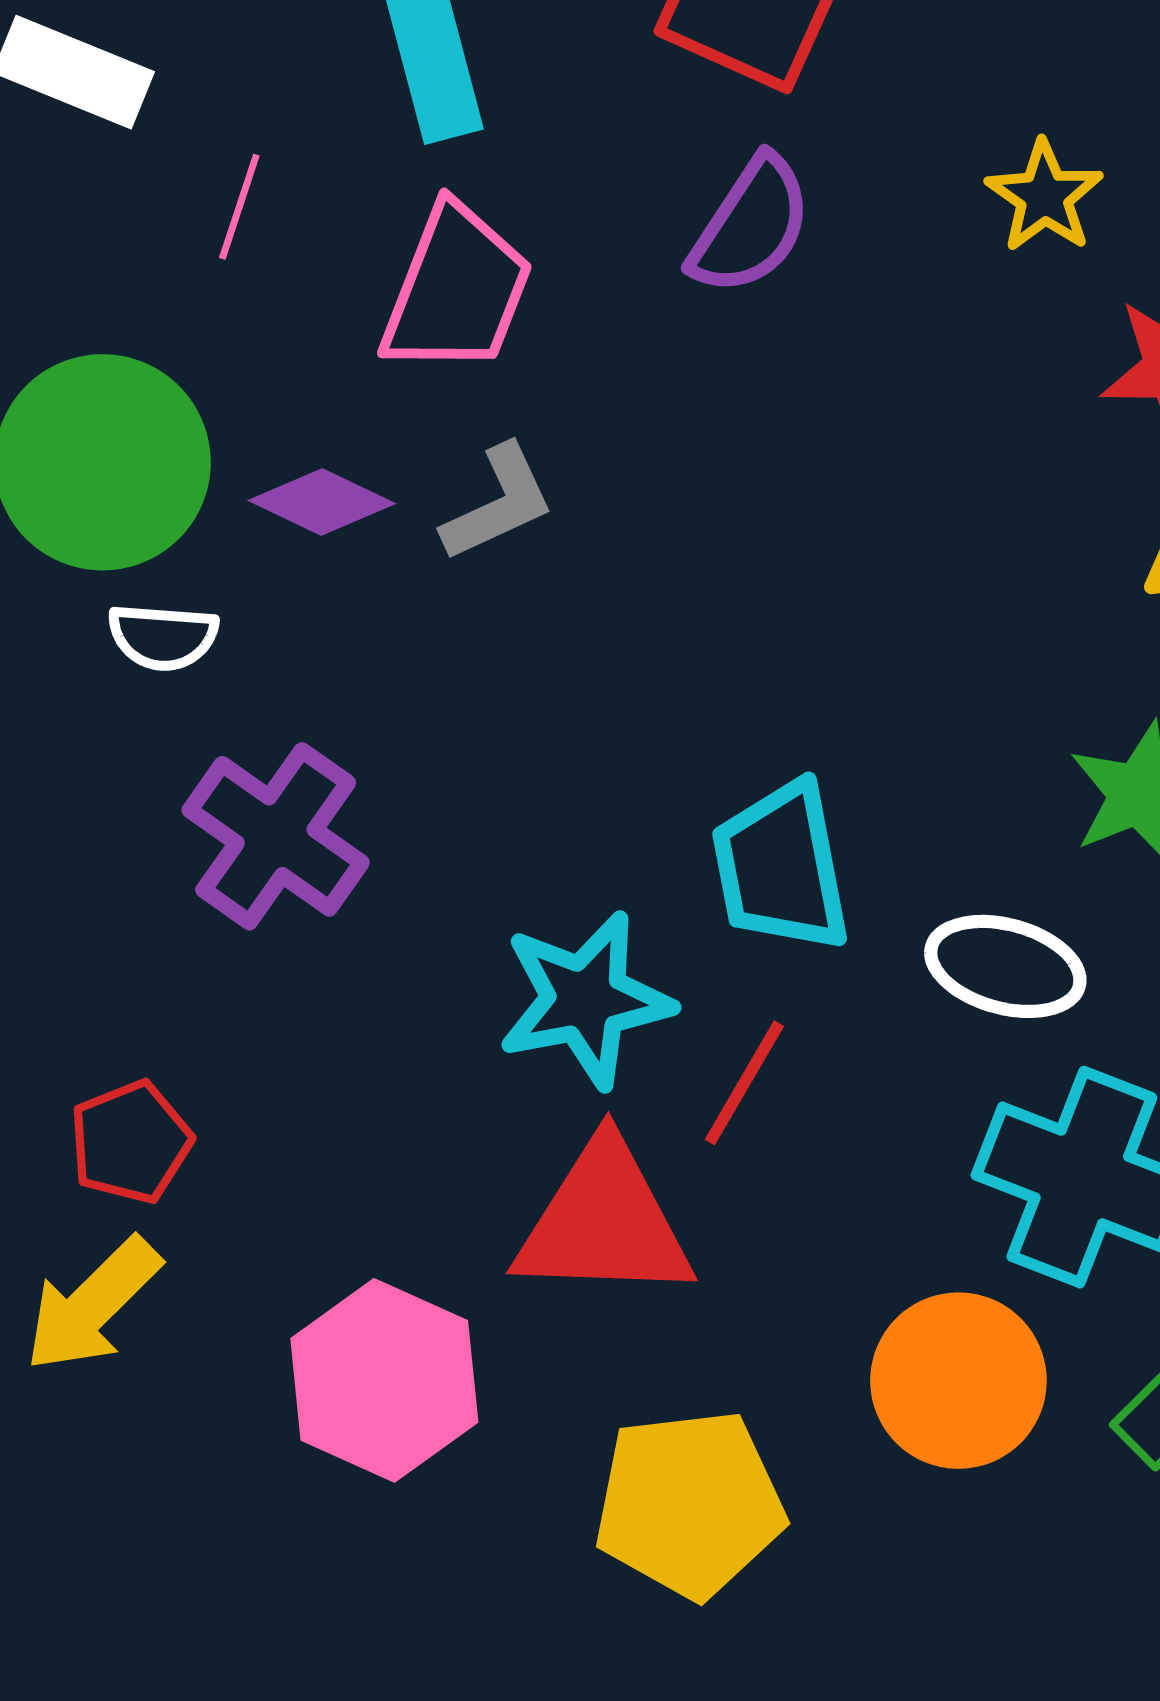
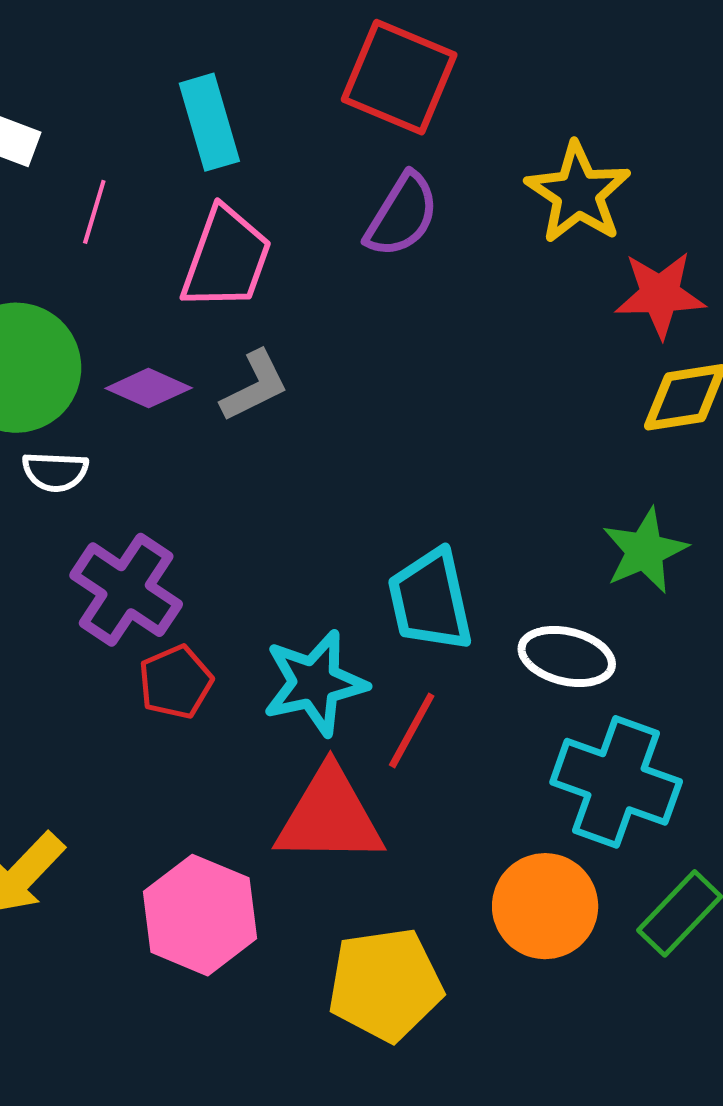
yellow star: (1044, 196) -> (578, 193), size x1.5
red pentagon: (131, 1142) -> (176, 682), moved

